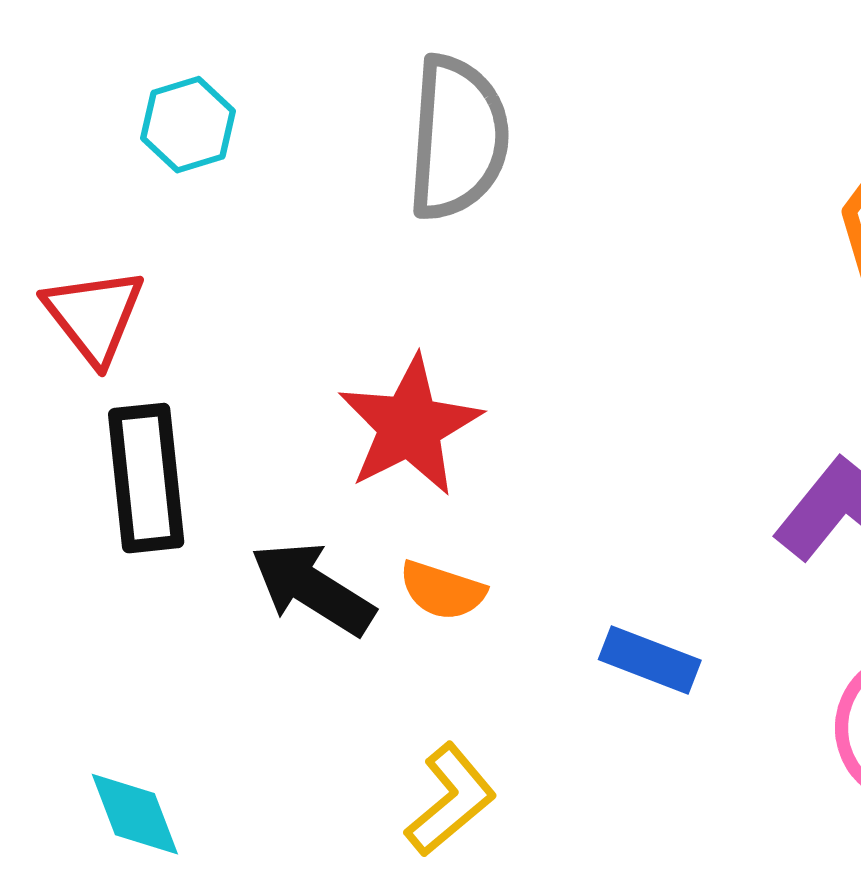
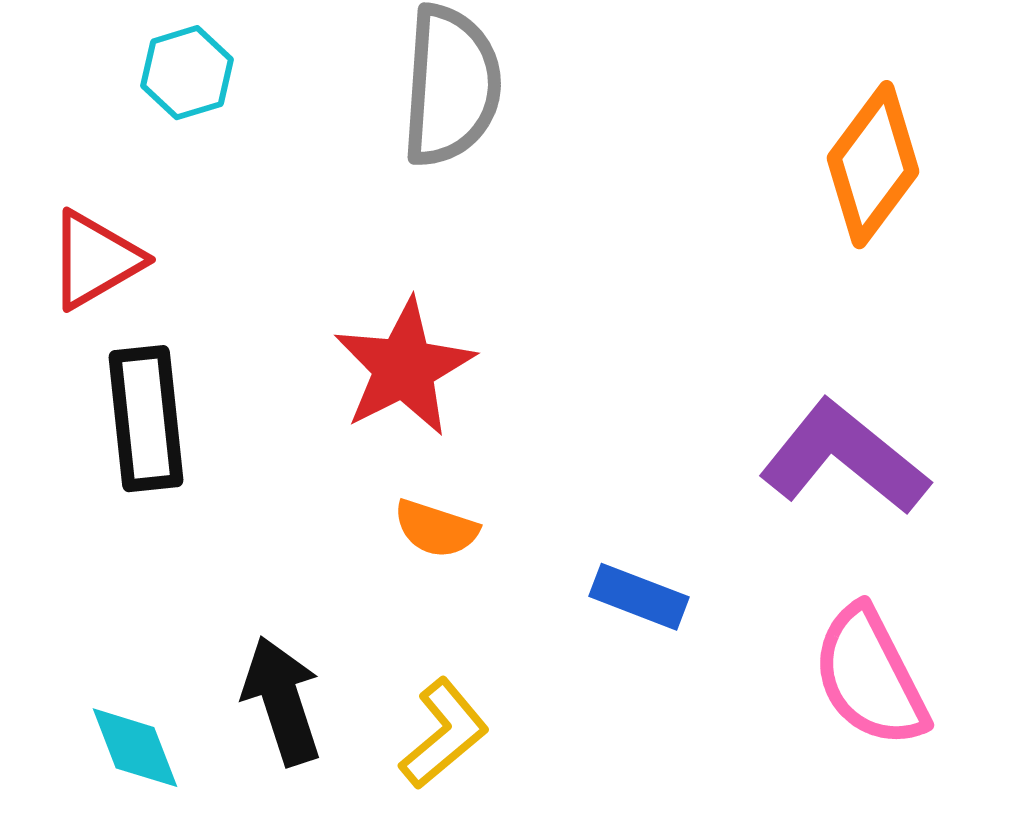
red triangle: (94, 316) -> (95, 260), turned 38
black arrow: (313, 588) -> (282, 701), moved, turned 40

